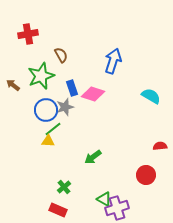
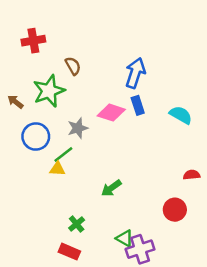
blue rectangle: (72, 88) -> (138, 105), moved
blue circle: (46, 110) -> (36, 136), moved

